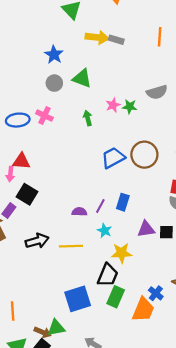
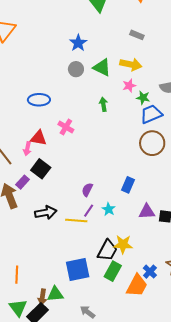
yellow arrow: (97, 37) -> (131, 64), moved
pink star: (113, 105) -> (129, 86), moved
pink cross: (44, 116) -> (66, 127), moved
blue trapezoid: (113, 158) -> (151, 114), moved
purple line: (100, 206) -> (89, 211), moved
purple semicircle: (79, 212) -> (87, 190), turned -72
yellow star: (122, 253) -> (123, 244), moved
brown arrow: (43, 332) -> (42, 297), turned 70

